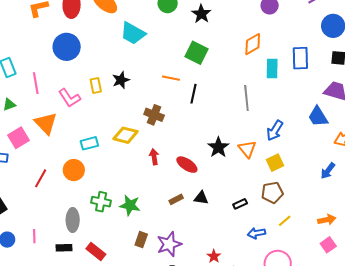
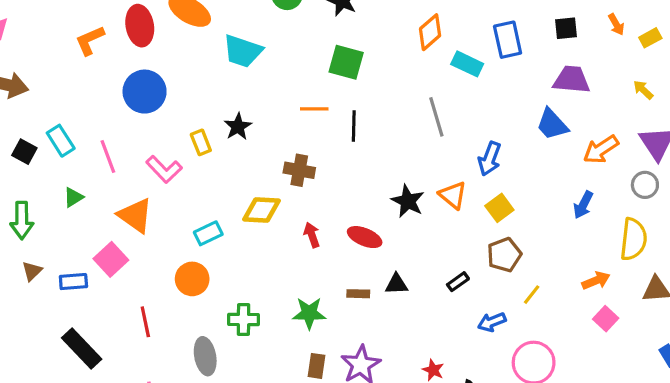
cyan rectangle: (272, 68) -> (467, 64), turned -54
pink square: (18, 138) -> (111, 259), moved
red line: (41, 178) -> (145, 322), moved, turned -30
brown rectangle: (176, 199) -> (358, 294), turned 40
green star: (130, 205) -> (309, 313), moved

